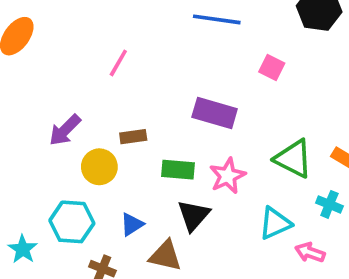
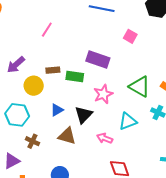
green rectangle: (178, 170) -> (75, 76), moved
blue triangle: (132, 224) -> (57, 110), moved
pink arrow: (310, 253) -> (105, 138), moved

